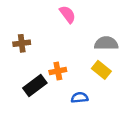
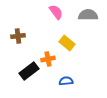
gray semicircle: (106, 43) -> (88, 15), moved
yellow rectangle: (101, 70) -> (67, 43), moved

